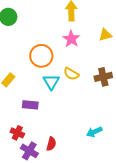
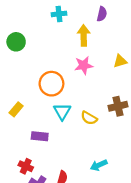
pink star: (71, 39) -> (84, 65), turned 30
yellow semicircle: (71, 74) -> (89, 118), moved
cyan arrow: (94, 132) -> (99, 165), moved

